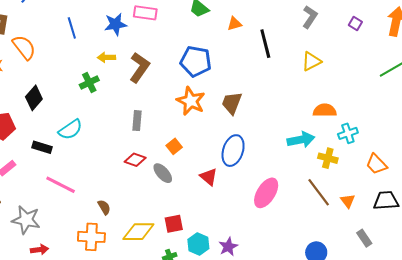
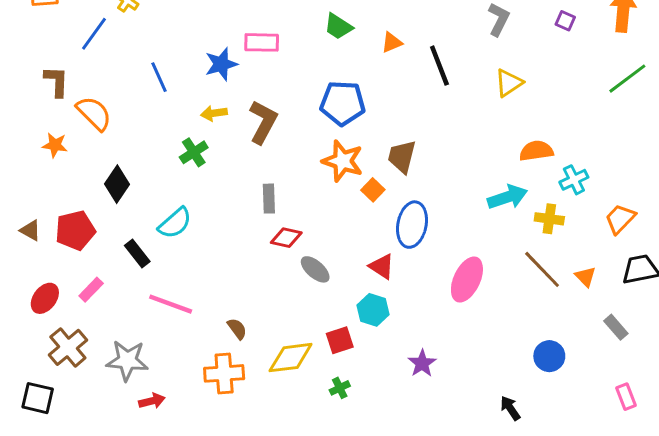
orange square: (174, 146) -> (373, 190), moved
black rectangle: (42, 147) -> (137, 253), turned 42
red diamond: (135, 160) -> (286, 238), moved
orange trapezoid: (376, 164) -> (620, 219), turned 95
cyan hexagon: (198, 244) -> (373, 310), moved

